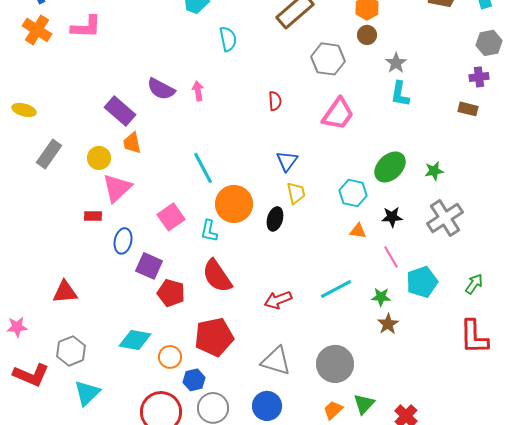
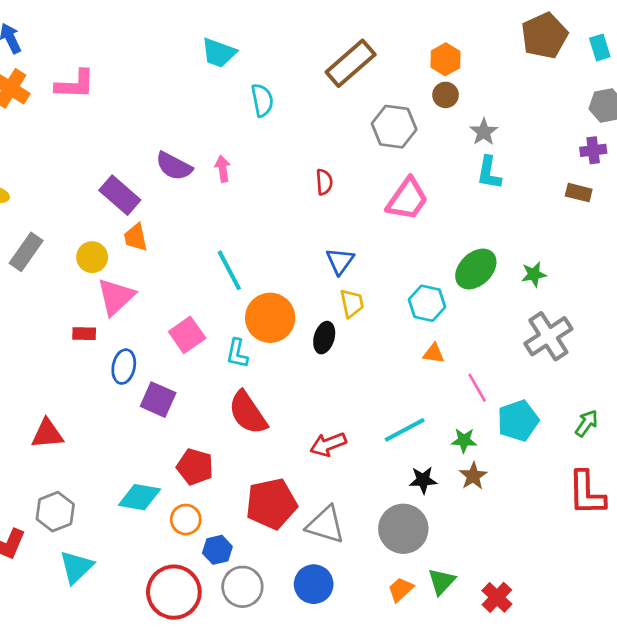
black star: (392, 217) -> (423, 480), moved
red pentagon: (171, 293) -> (195, 467), moved
red pentagon: (214, 337) -> (271, 504), moved

